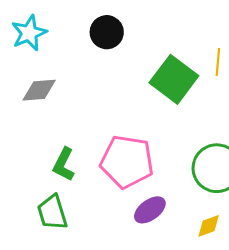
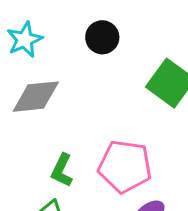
gray diamond: (39, 90) -> (36, 97), size x1.4

